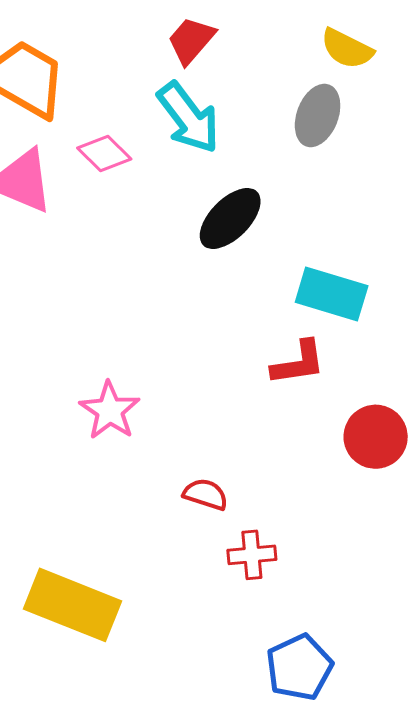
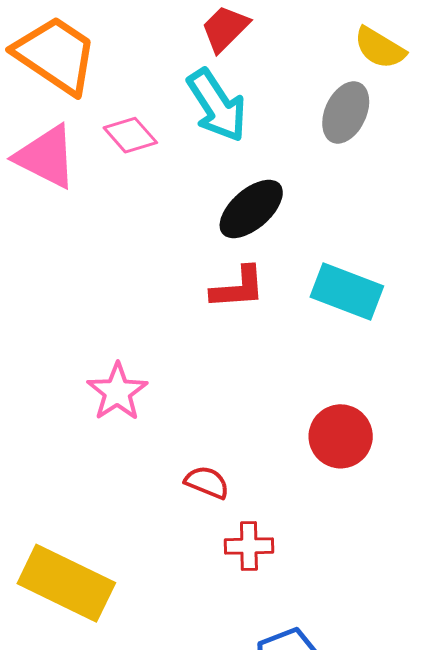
red L-shape: (298, 363) -> (238, 288), moved
red circle: (376, 437) -> (341, 436), moved

